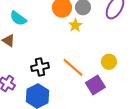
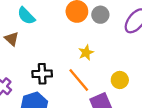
yellow star: (75, 25) -> (86, 53), moved

